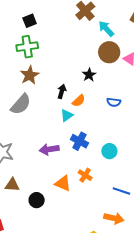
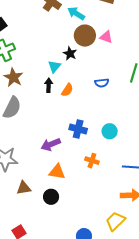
black star: (89, 75) -> (70, 53), moved
cyan triangle: (67, 115) -> (54, 66), moved
orange triangle: (63, 183) -> (57, 172), moved

